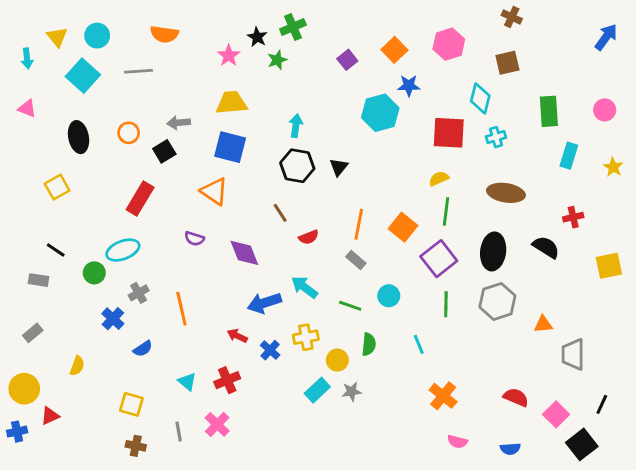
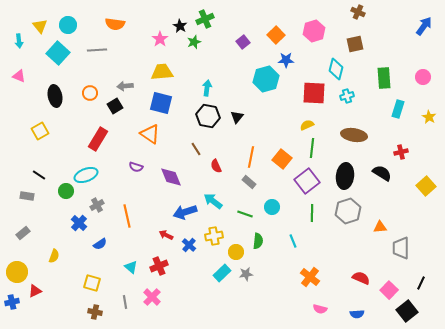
red semicircle: (309, 237) -> (216, 166), turned 88
yellow square: (609, 266) -> (426, 186), turned -30

